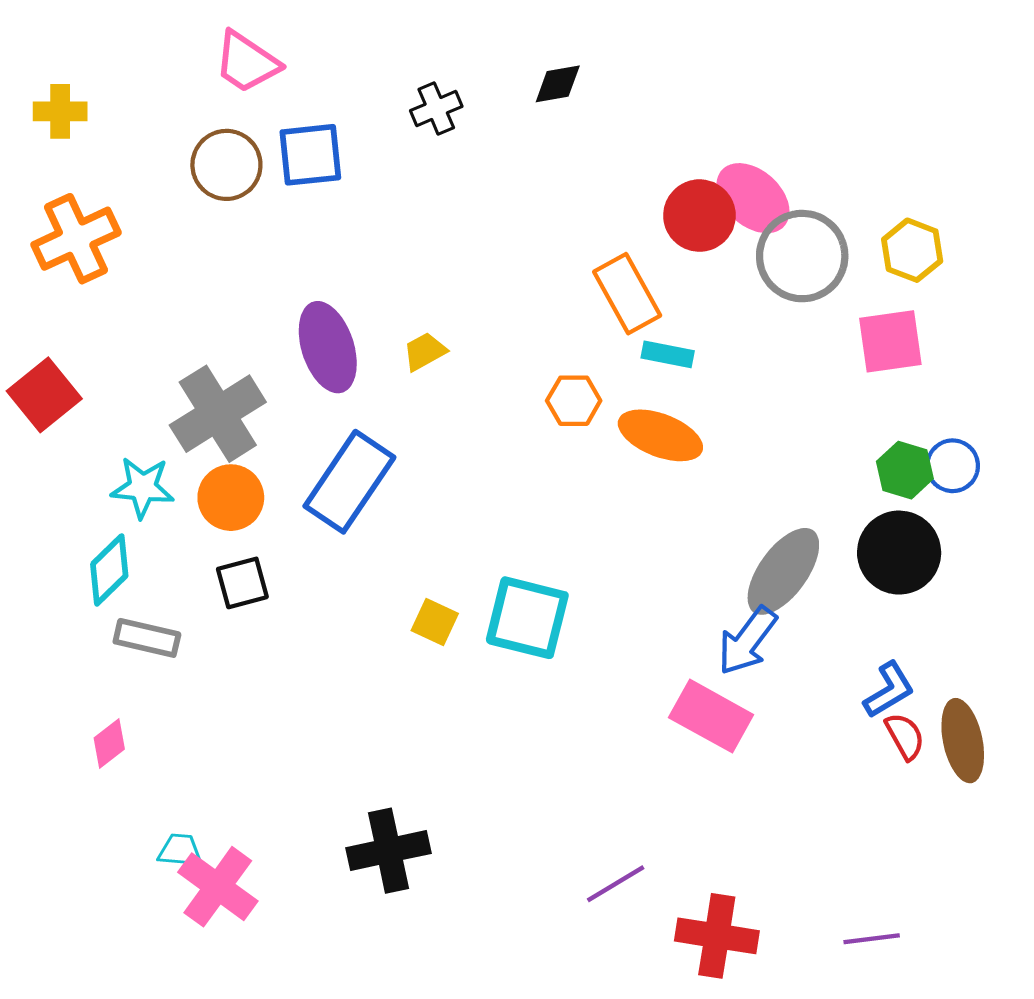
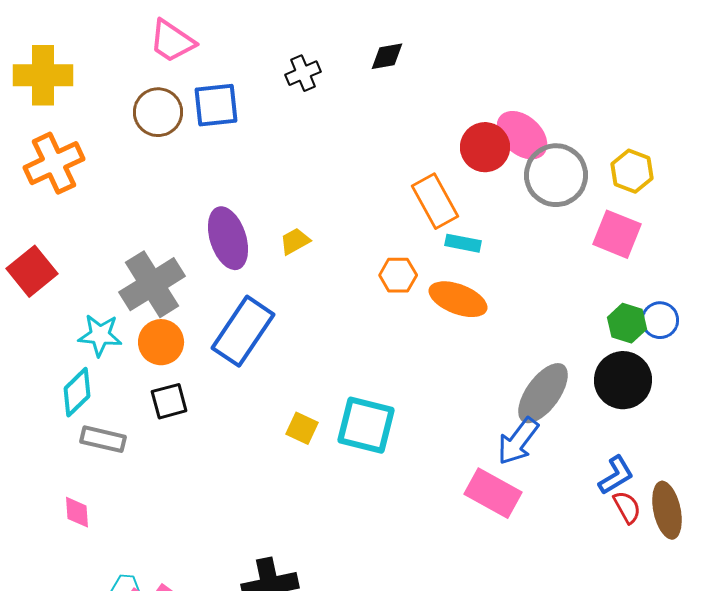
yellow cross: (60, 111) -> (43, 75), size x1.6
pink square: (890, 341) -> (617, 234), turned 30
pink diamond: (109, 743) -> (77, 512), turned -56

